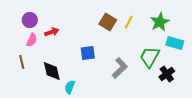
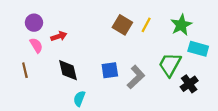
pink semicircle: (32, 40) -> (36, 45), turned -56
blue square: (88, 53) -> (110, 70), moved
black diamond: (52, 71) -> (68, 70), moved

